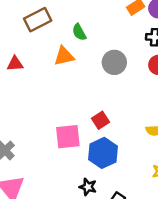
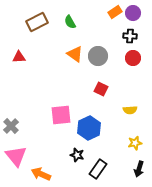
green semicircle: (79, 32) -> (70, 22), moved
orange triangle: (64, 56) -> (75, 54), moved, turned 48
red square: (100, 120) -> (101, 89), moved, turned -32

